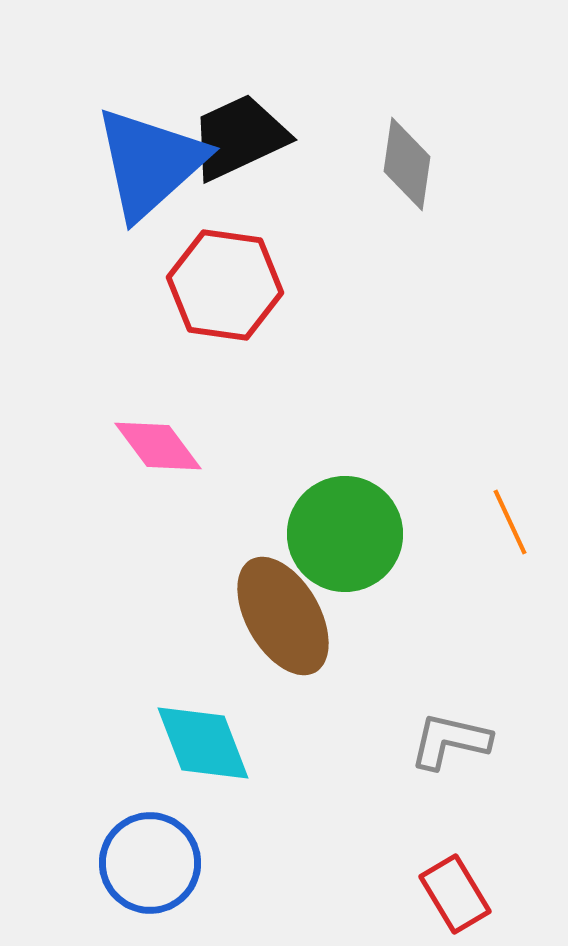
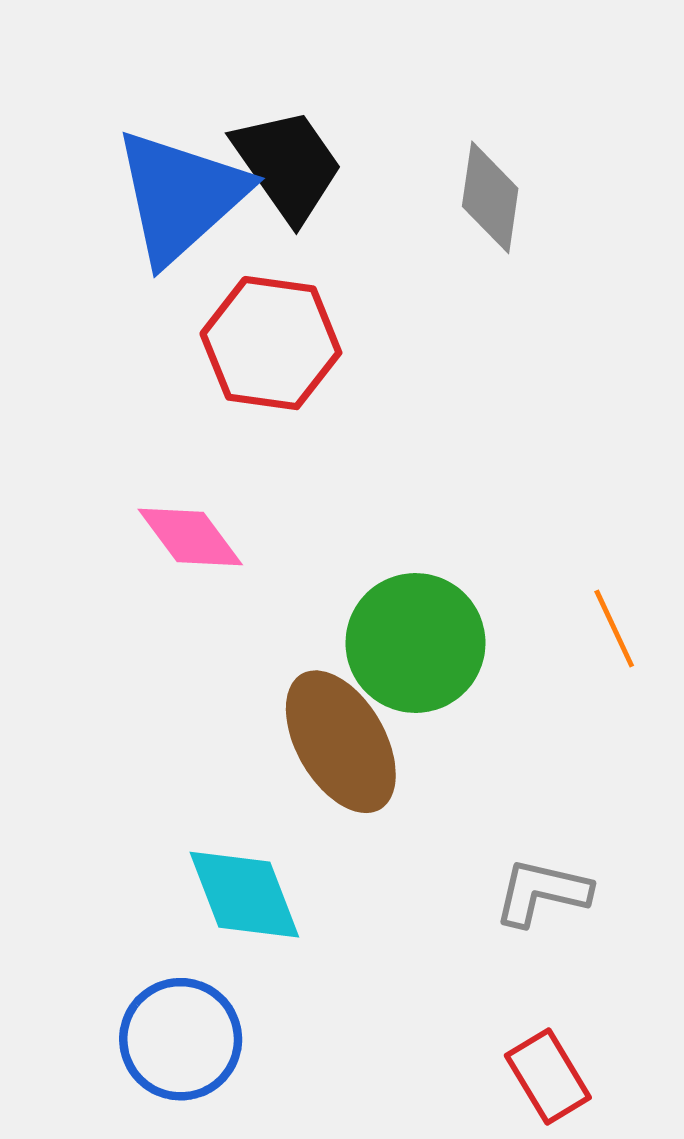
black trapezoid: (239, 137) -> (288, 165), turned 80

